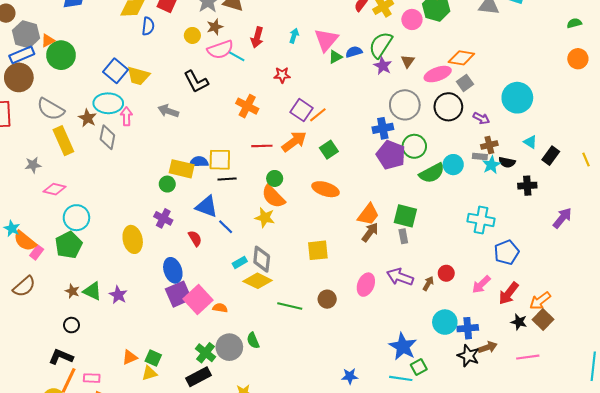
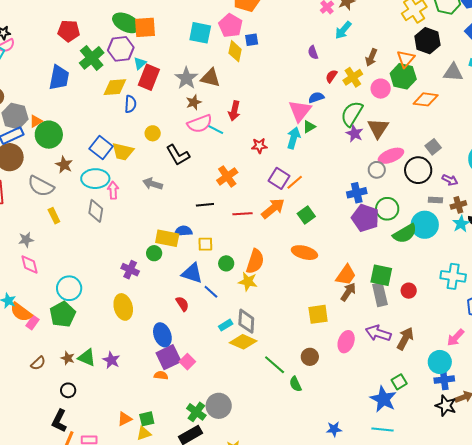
yellow circle: (192, 35) -> (153, 133), moved
cyan arrow: (294, 36) -> (294, 138), moved, size x1.5
blue semicircle: (354, 52) -> (316, 97), moved
orange diamond: (461, 58) -> (426, 99), moved
brown triangle: (408, 61) -> (378, 128), size x1.6
pink ellipse: (438, 74) -> (391, 156), moved
gray circle: (405, 105) -> (377, 170), size x0.6
orange cross: (247, 106) -> (227, 176), turned 30
brown star: (88, 118) -> (64, 165), moved
yellow rectangle: (63, 141) -> (54, 216), size x0.6
gray rectangle: (480, 157) -> (435, 200), moved
yellow square: (220, 160) -> (205, 244), moved, size x0.7
cyan circle: (453, 165) -> (425, 225), size x1.4
green circle: (275, 178) -> (226, 263), moved
black line: (227, 179) -> (205, 205), moved
pink diamond: (55, 189) -> (29, 264), moved, turned 65
orange semicircle: (273, 197) -> (255, 261), turned -115
purple cross: (163, 218) -> (130, 270), moved
gray rectangle: (403, 236) -> (380, 295), size x1.6
yellow square: (318, 250) -> (318, 314), moved
red circle: (446, 273) -> (409, 291), moved
brown arrow: (428, 284) -> (405, 339), size x1.6
brown semicircle: (24, 286) -> (38, 363), moved, size x0.7
pink square: (198, 299) -> (187, 362), size x0.6
green line: (290, 306) -> (275, 365), turned 30
orange semicircle: (220, 308) -> (161, 375), moved
cyan circle: (445, 322) -> (440, 362), moved
green semicircle: (253, 340) -> (295, 384), moved
black L-shape: (61, 357) -> (59, 421), turned -85
green square: (153, 358) -> (147, 419), turned -35
green square: (419, 367) -> (399, 382), moved

